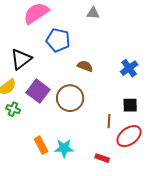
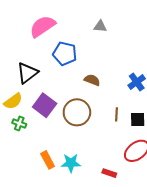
brown line: (109, 121) -> (116, 114), moved

